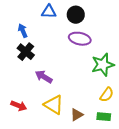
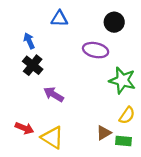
black circle: (76, 15) -> (114, 22), moved
green star: (103, 65) -> (122, 80), turned 30
yellow triangle: (54, 105) -> (52, 137), moved
brown triangle: (77, 115) -> (104, 133), moved

